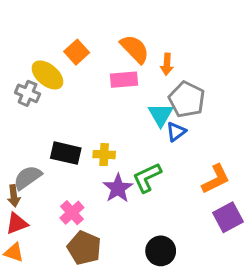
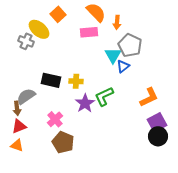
black circle: (161, 251) -> (158, 136), moved

